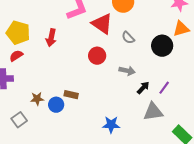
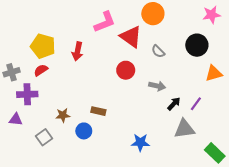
orange triangle: (181, 29) -> (214, 73), moved
black circle: (162, 46) -> (197, 45), moved
blue circle: (56, 105) -> (84, 131), moved

